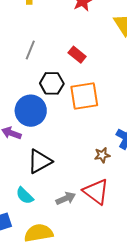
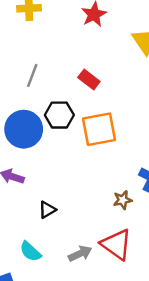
blue circle: (31, 111) -> (24, 129), moved
black triangle: (40, 161) -> (47, 210), size x0.6

